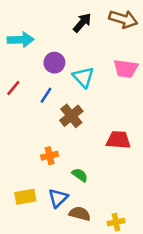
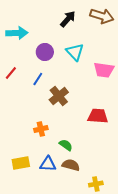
pink trapezoid: (126, 69) -> (104, 70), moved
cyan triangle: (83, 77) -> (75, 52), moved
blue triangle: (58, 198) -> (48, 164), turned 48
brown semicircle: (80, 214) -> (71, 165), moved

